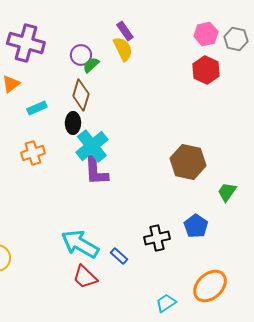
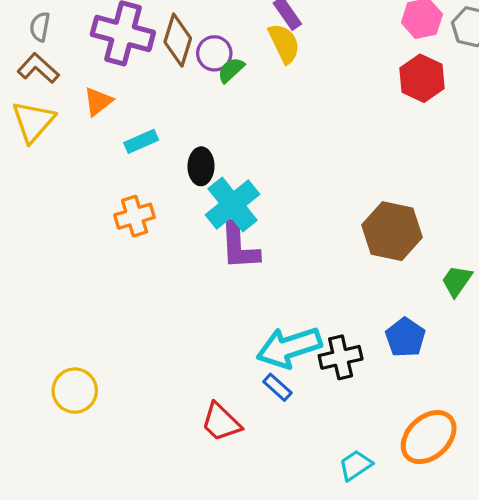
brown diamond: (81, 95) -> (178, 40), moved
cyan arrow: (80, 244) -> (289, 347), moved, turned -48

